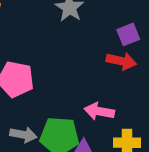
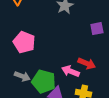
red arrow: (121, 61) -> (87, 63), moved

